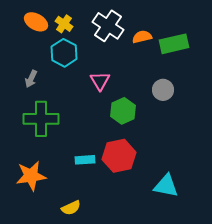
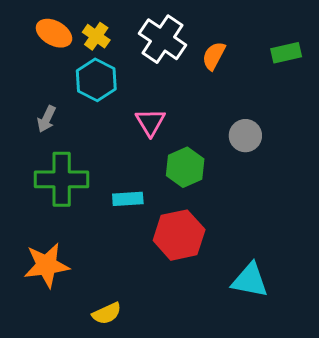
orange semicircle: (142, 37) -> (214, 56), turned -48
green rectangle: (174, 44) -> (286, 53), moved, size x0.7
cyan rectangle: (85, 160) -> (128, 199), moved

